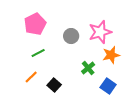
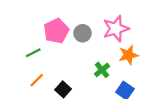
pink pentagon: (35, 24) -> (56, 31), moved
green line: (38, 53) -> (33, 53), moved

